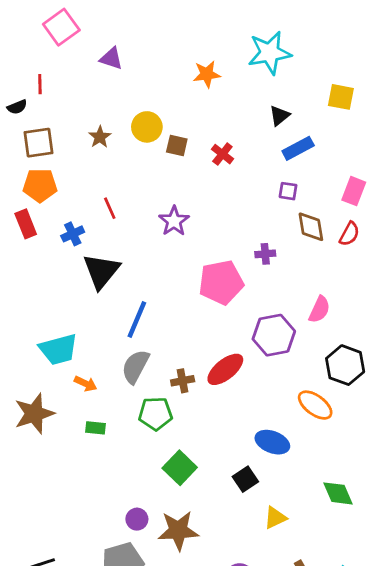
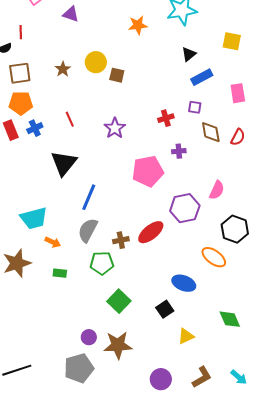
red cross: (222, 154) -> (166, 118), moved, turned 35
pink rectangle: (354, 191) -> (238, 93), moved, turned -30
blue cross: (73, 234) -> (35, 128), moved

